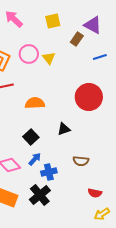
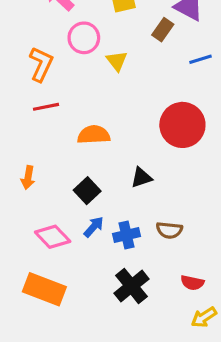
pink circle: (29, 54) -> (84, 38), moved
blue cross: (49, 172) -> (127, 235), moved
black cross: (40, 195) -> (131, 286), moved

